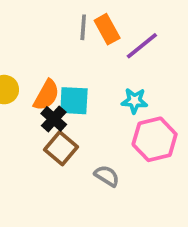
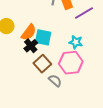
pink hexagon: (155, 139) -> (71, 63), moved
brown square: (61, 148) -> (42, 64), moved

